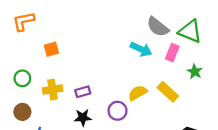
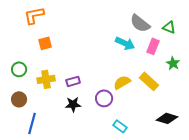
orange L-shape: (23, 21) -> (34, 15), moved
green triangle: (190, 31) -> (169, 27), size x0.6

